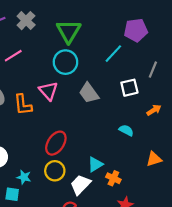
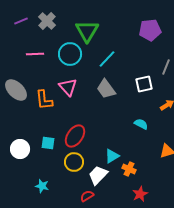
cyan line: (113, 54) -> (107, 59), moved
pink line: (13, 56) -> (35, 54), turned 30
cyan circle: (65, 62) -> (70, 54), moved
cyan star: (24, 177) -> (42, 186), moved
cyan square: (12, 194) -> (48, 143), moved

